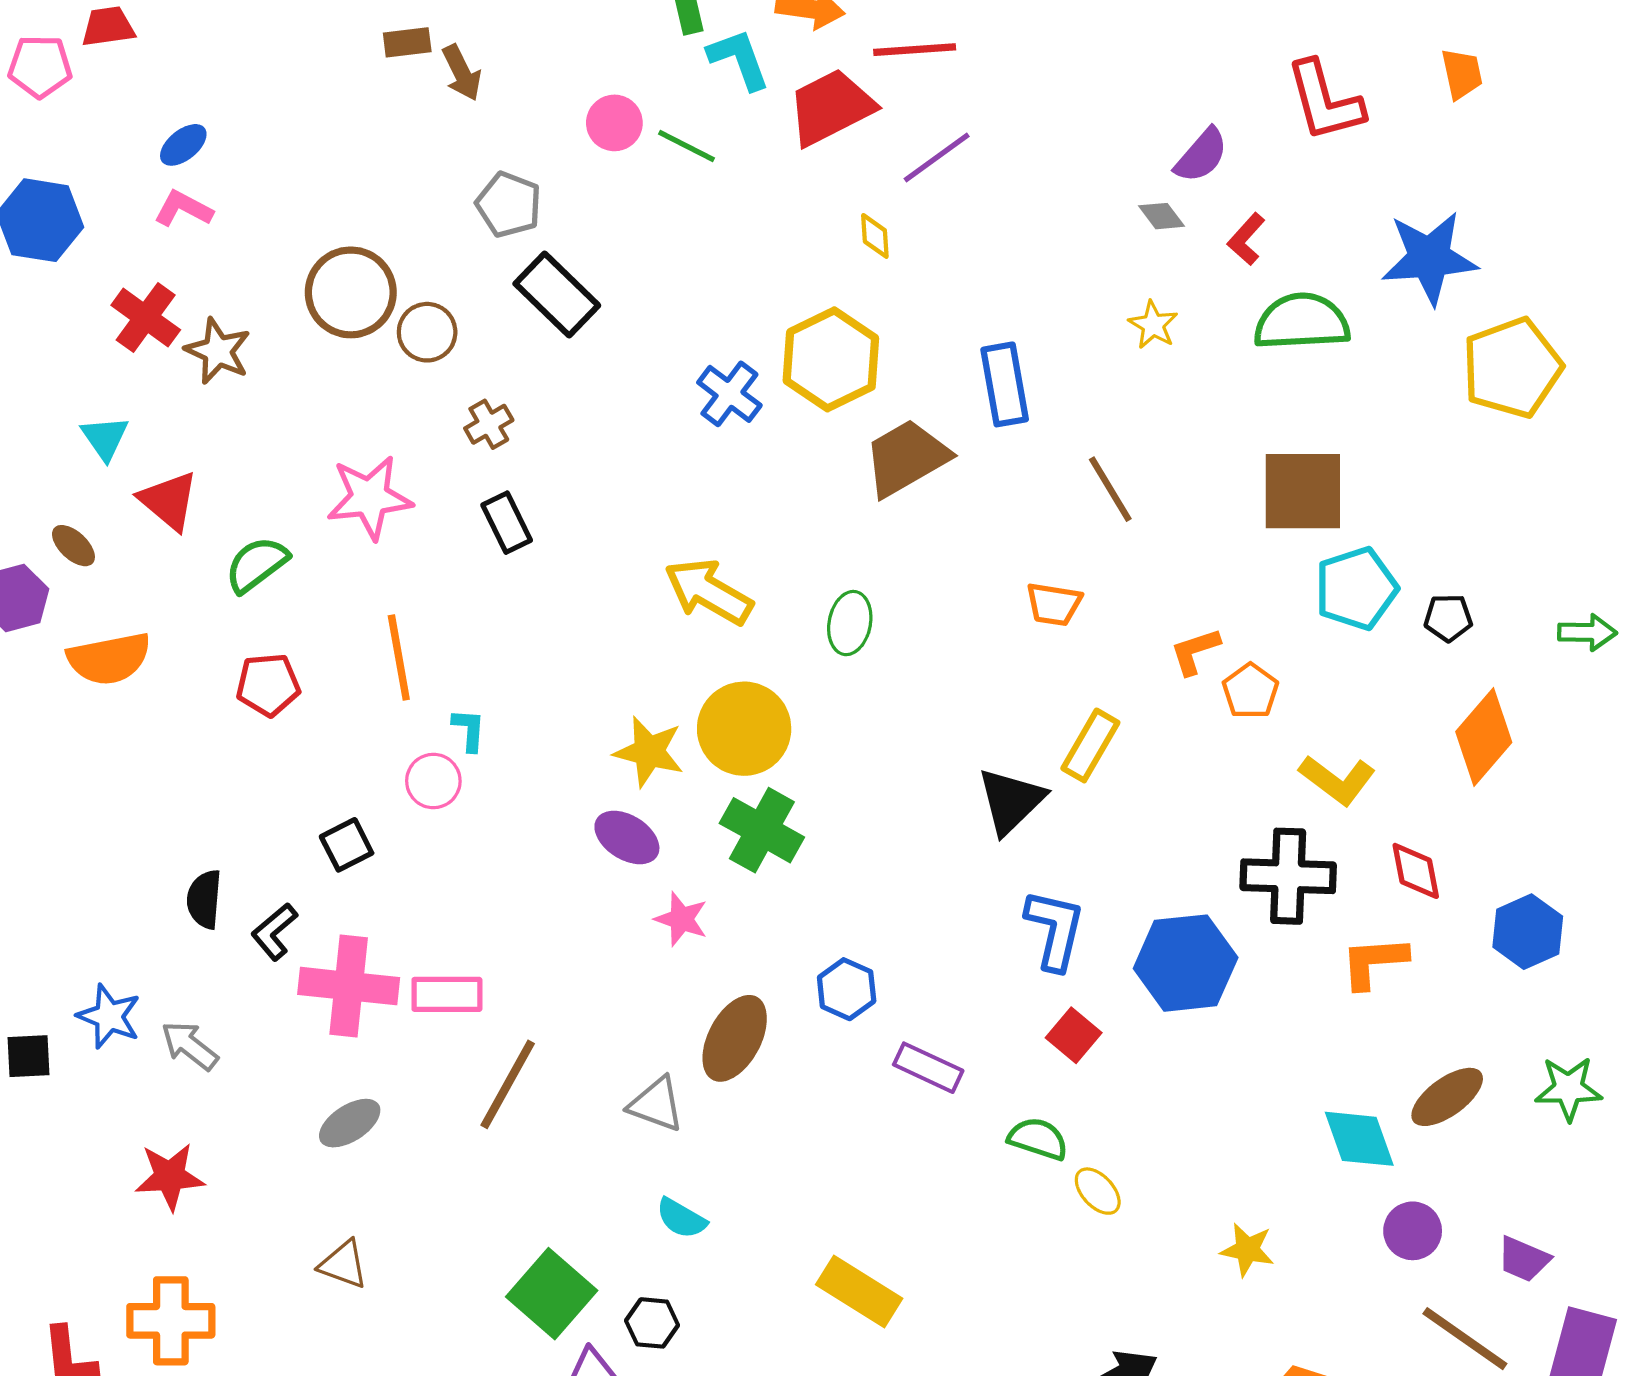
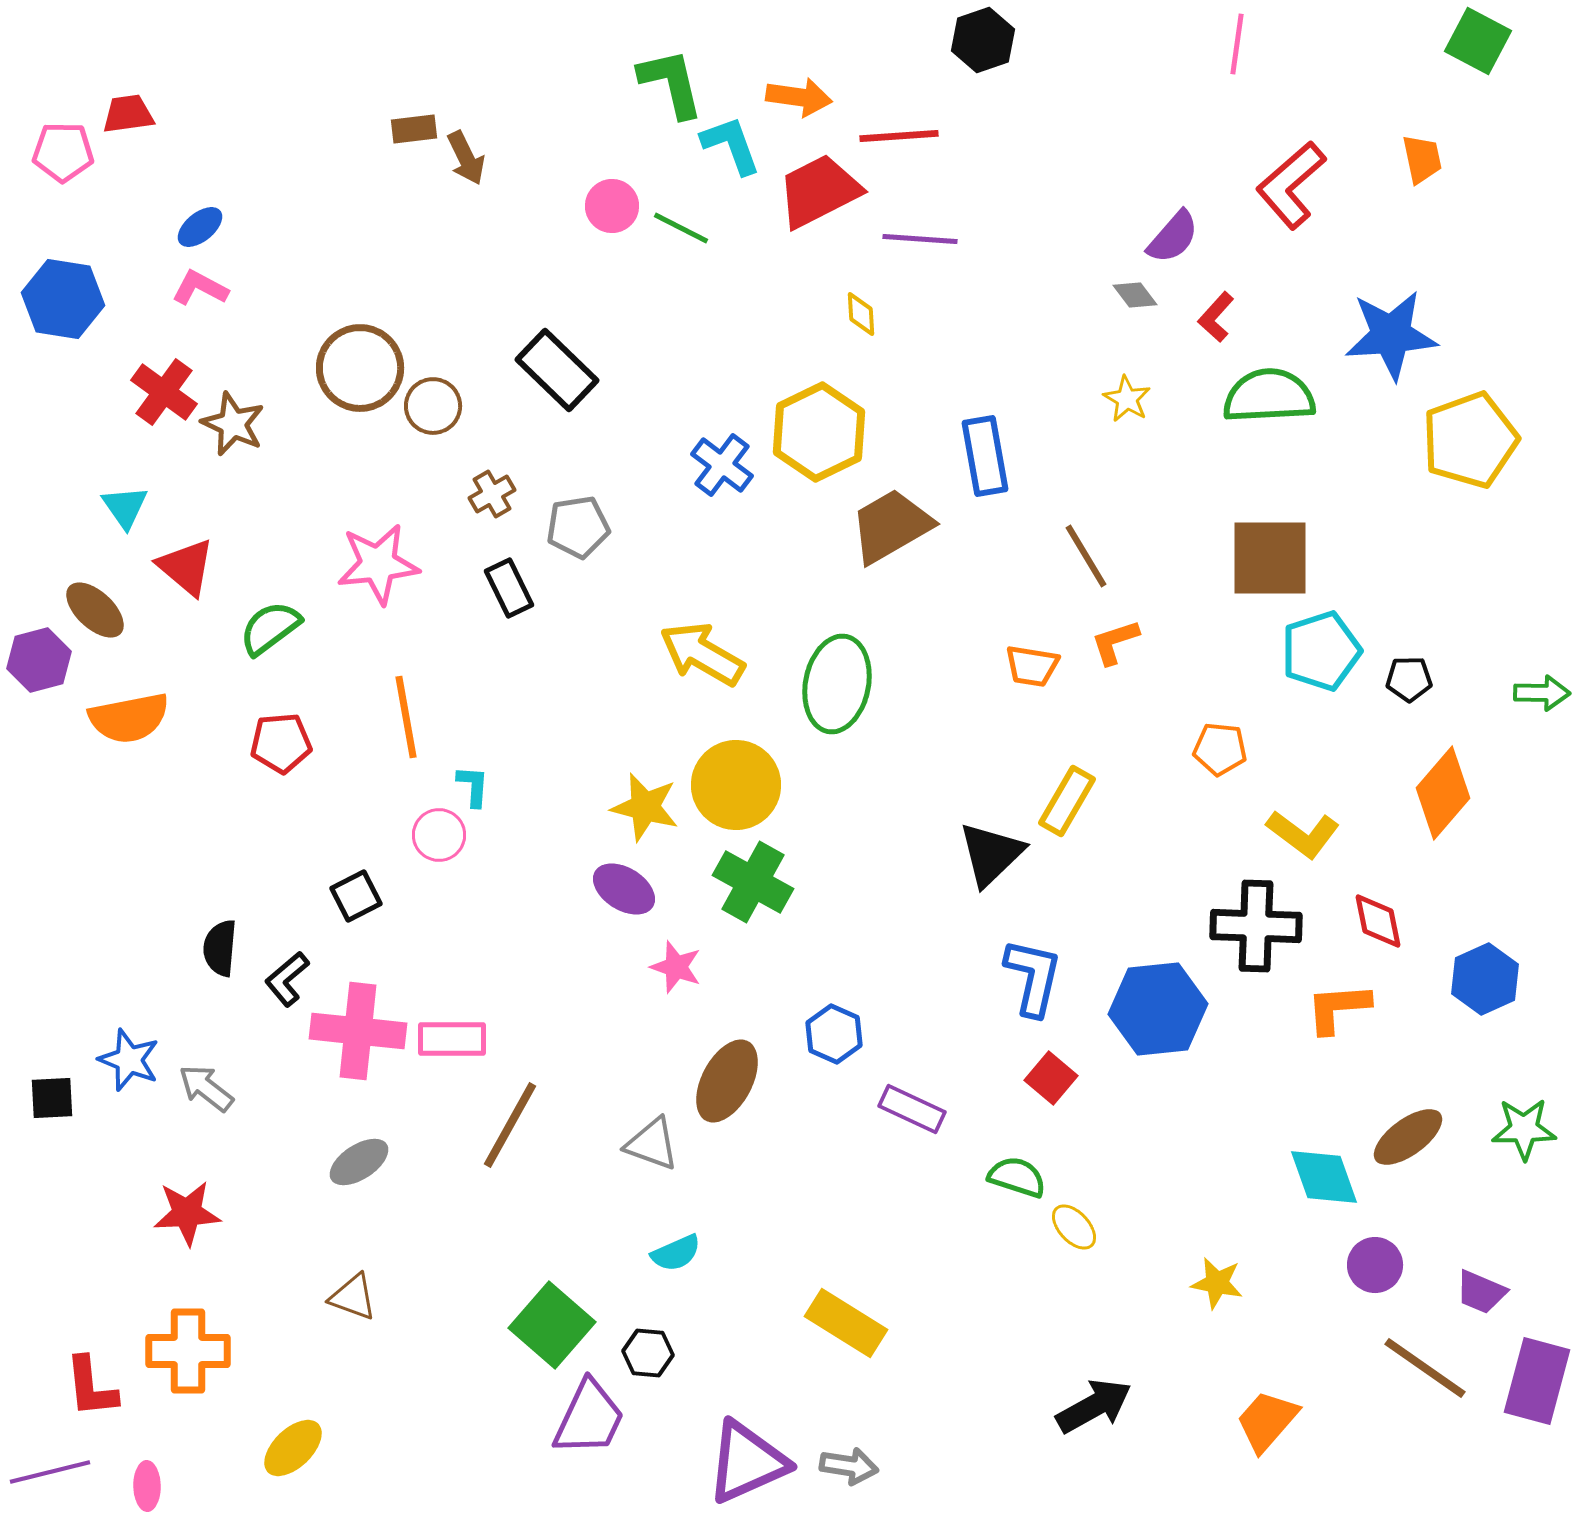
red L-shape: (1325, 101) -> (1291, 185), turned 64
purple line: (937, 157) -> (920, 239), turned 40
gray pentagon: (509, 205) -> (578, 527), moved, turned -30
brown ellipse: (73, 546) -> (95, 610), size x1.4
green ellipse: (850, 623) -> (837, 684), size x1.6
orange L-shape: (1195, 651) -> (1115, 642), moved
orange pentagon: (1250, 691) -> (1220, 749), turned -30
cyan semicircle: (681, 1218) -> (676, 1253), turned -54

